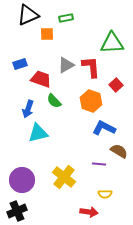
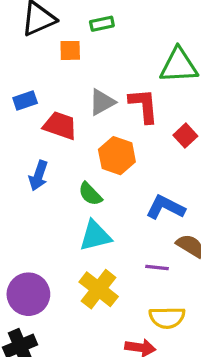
green semicircle: (54, 101) -> (90, 194), moved
orange hexagon: (91, 101) -> (117, 156), moved
cyan triangle: (38, 133) -> (95, 236), moved
yellow semicircle: (105, 194) -> (167, 318), size x1.5

